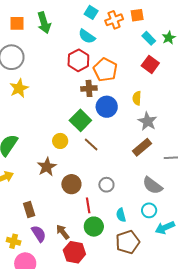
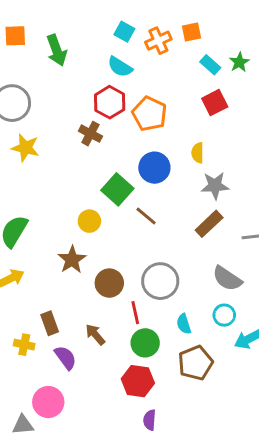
orange square: (17, 23) -> (15, 36), moved
red square: (150, 64) -> (215, 103), turned 30
yellow star: (19, 88) -> (25, 148), turned -30
brown cross: (89, 88) -> (90, 134), moved, turned 35
gray star: (147, 121) -> (215, 186), turned -30
brown line: (91, 144) -> (146, 216), moved
gray circle: (106, 185) -> (160, 281), size x1.6
brown arrow: (63, 232) -> (95, 335), moved
yellow cross: (14, 241) -> (24, 345), moved
red hexagon: (74, 252) -> (138, 381), moved

